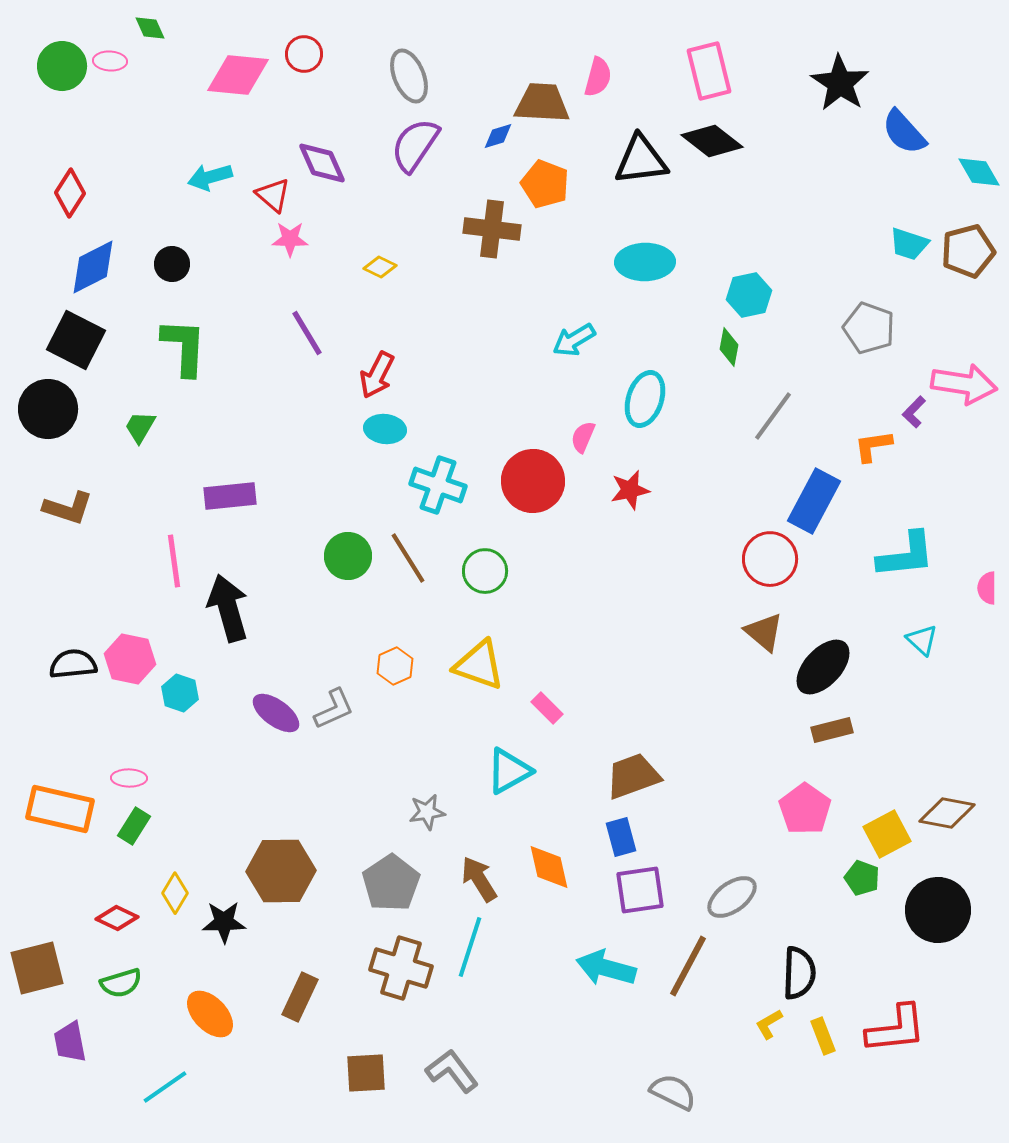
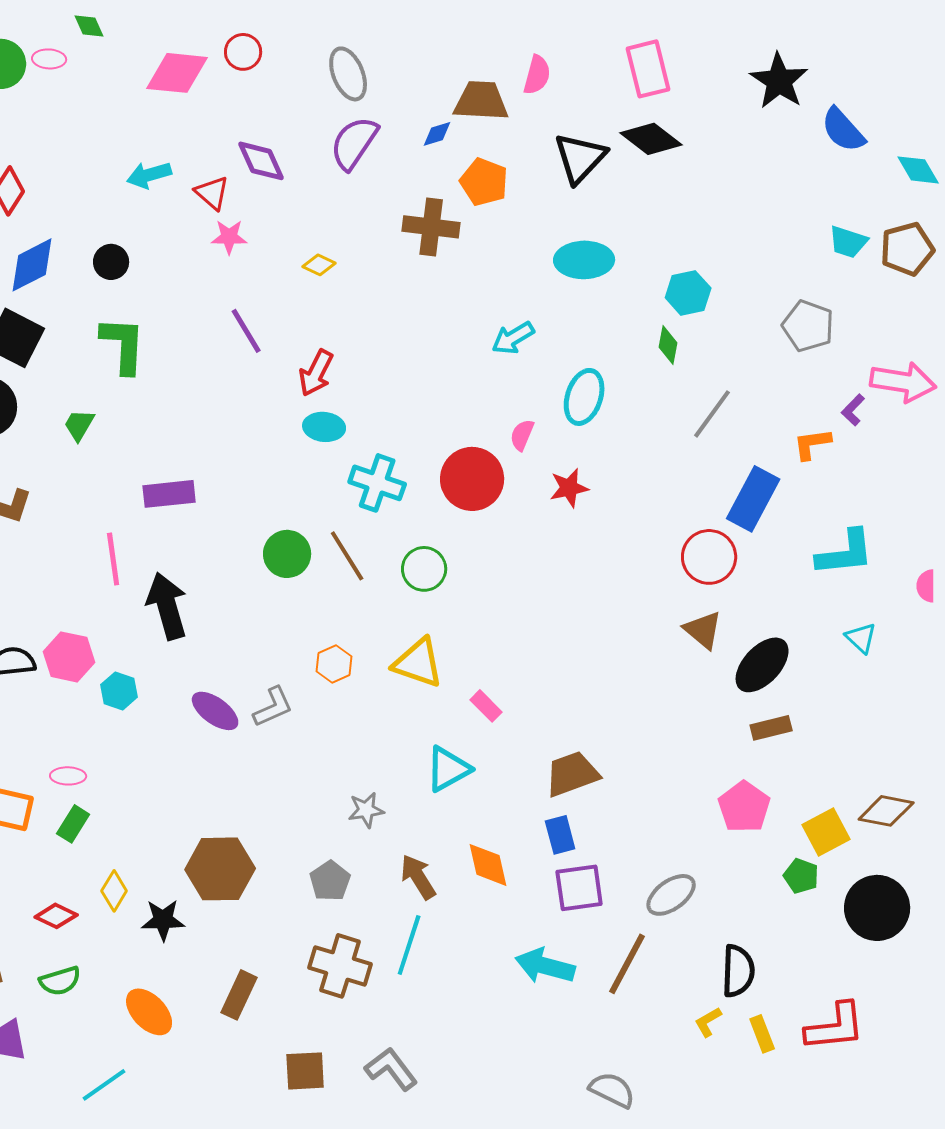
black triangle: (641, 160) -> (580, 158), turned -40
gray pentagon: (391, 883) -> (330, 881), size x0.7

